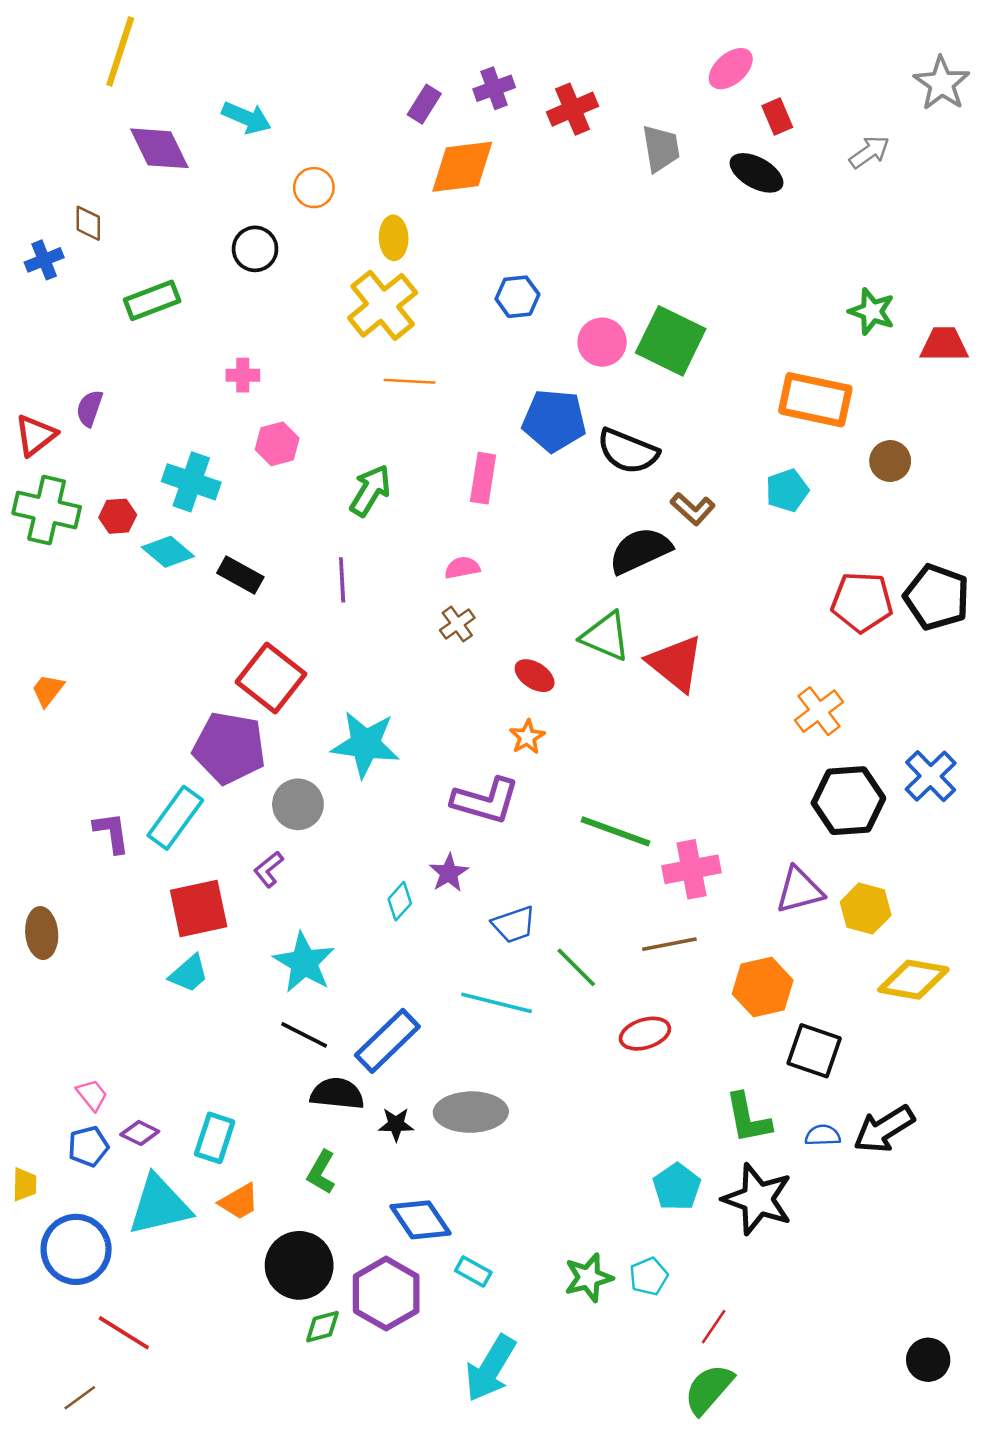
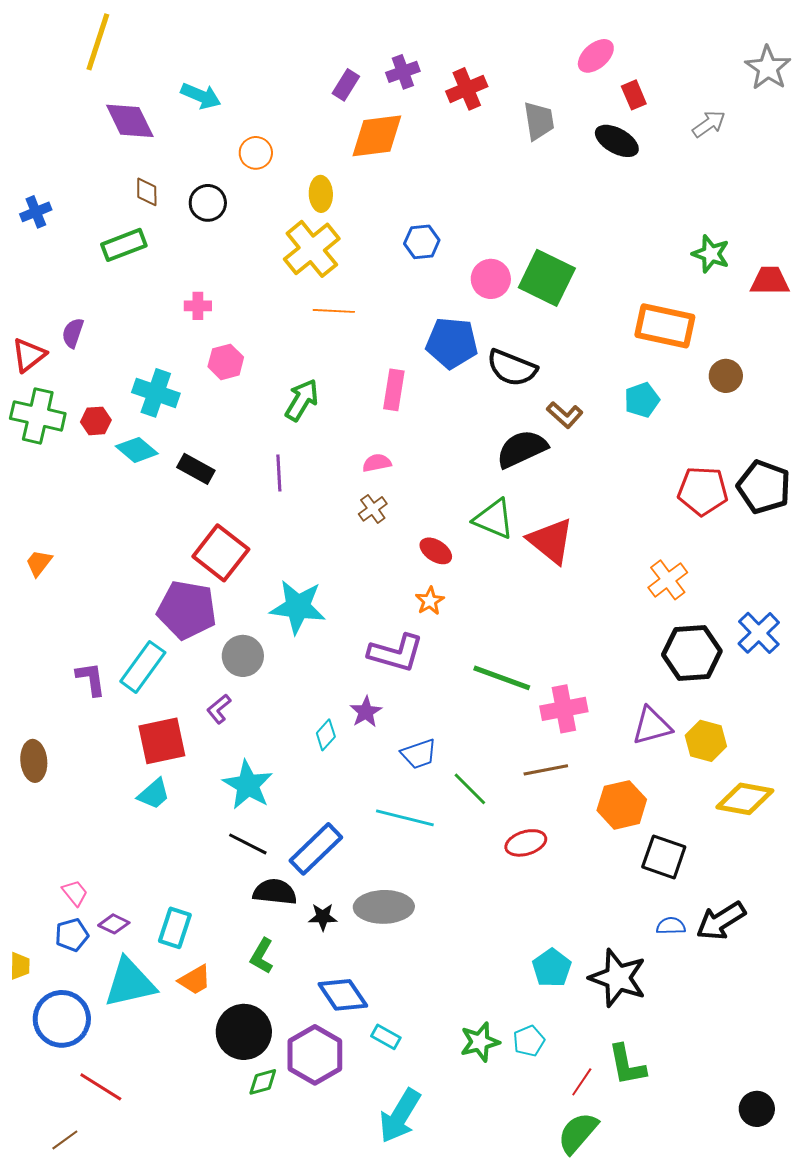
brown diamond: (88, 223) -> (147, 192), moved
green L-shape: (748, 1118) -> (627, 1065), moved

